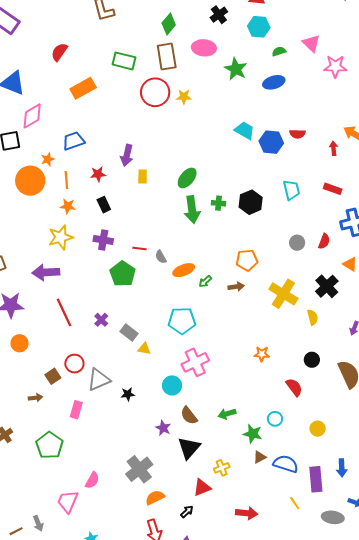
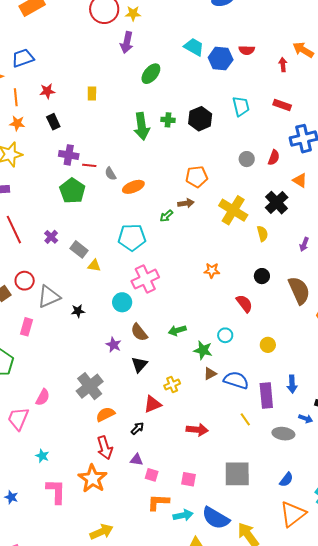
purple arrow: (127, 155) -> (127, 43), moved
green ellipse: (187, 178) -> (151, 74), moved
purple cross: (103, 240) -> (69, 155), moved
green arrow: (205, 281) -> (166, 216), moved
black triangle: (189, 448) -> (139, 365), size x0.7

